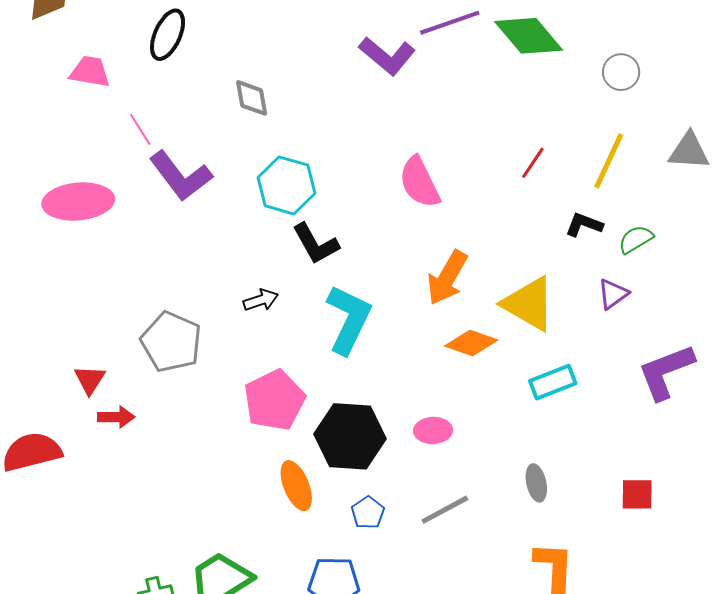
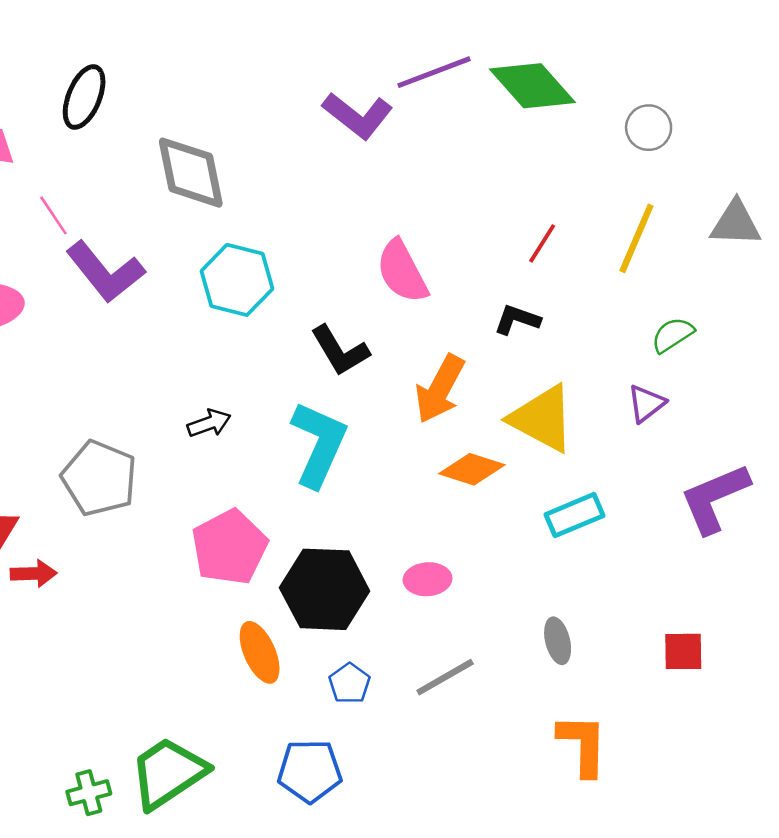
gray diamond: (252, 98) -> (191, 173), size x1.6
black L-shape: (584, 225) -> (517, 320), moved
black L-shape: (316, 244) -> (340, 351), moved

